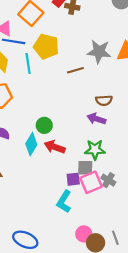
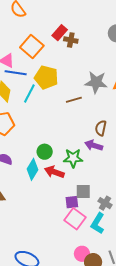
cyan line: (28, 64) -> (29, 94), turned 36
brown semicircle: (104, 100) -> (101, 128), turned 105
green star: (95, 150) -> (73, 158), moved
pink square: (91, 182) -> (75, 219), moved, turned -30
cyan L-shape: (64, 202) -> (98, 223), moved

